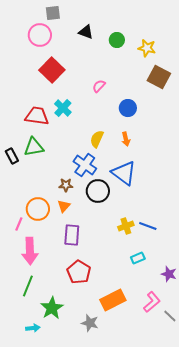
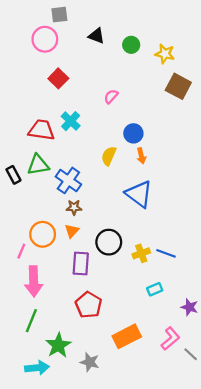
red square: (52, 70) -> (58, 78), size x0.7
blue circle: (128, 108) -> (133, 133), moved
blue cross: (85, 165) -> (68, 180), moved
black circle: (98, 191) -> (109, 242), moved
gray star: (90, 323) -> (90, 362), moved
cyan arrow: (33, 328) -> (37, 368), size x1.5

